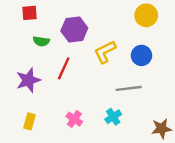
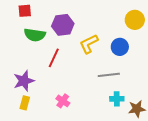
yellow circle: (146, 15) -> (135, 20), moved
green semicircle: (41, 41) -> (35, 35), size x1.5
purple star: (28, 80) -> (24, 81), moved
cyan cross: (113, 117) -> (117, 99), moved, turned 32

